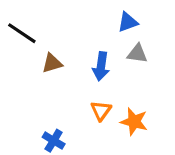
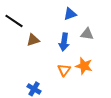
blue triangle: (128, 22) -> (70, 14), moved
orange star: (134, 122) -> (84, 66), moved

